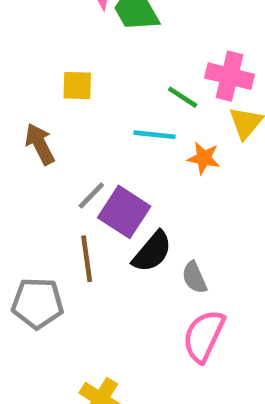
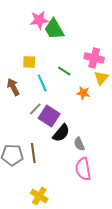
green line: (183, 97) -> (64, 71), moved
cyan line: (155, 135) -> (42, 83), moved, turned 60
brown line: (87, 259) -> (33, 153), moved
pink semicircle: (204, 336) -> (83, 169), turned -35

